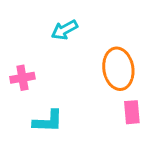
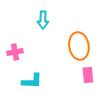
cyan arrow: (64, 30) -> (43, 20), turned -60

